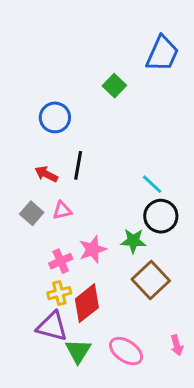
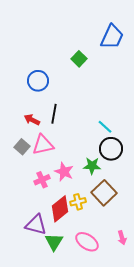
pink triangle: (62, 210) -> (43, 145), size x1.6
pink star: (93, 249) -> (64, 172), turned -30
yellow cross: (59, 293) -> (78, 202), moved

